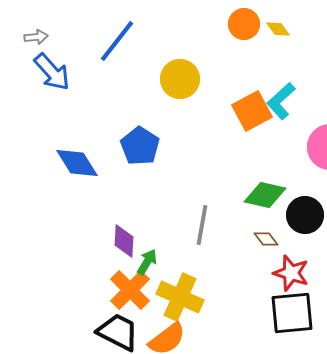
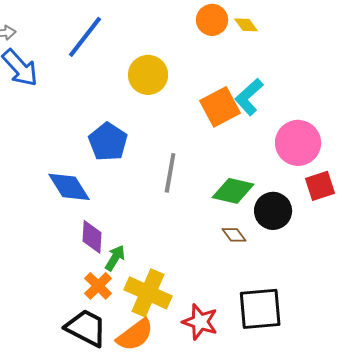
blue diamond: (77, 163) -> (69, 187), moved
gray line: (202, 225) -> (170, 173), moved
red star: (291, 273) -> (200, 322), moved
orange cross: (130, 290) -> (98, 286), size x0.7

